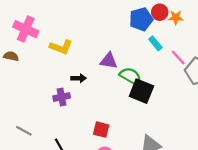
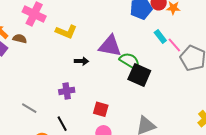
cyan rectangle: (155, 43) -> (160, 37), moved
purple triangle: (109, 61) -> (110, 46), size x1.4
purple cross: (62, 97) -> (67, 91), moved

